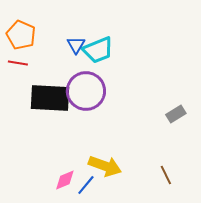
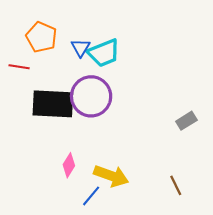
orange pentagon: (21, 35) -> (41, 37), moved
pink diamond: (65, 180) -> (69, 165), moved, turned -35

